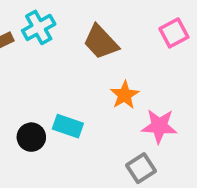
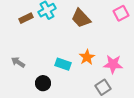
orange star: (125, 95) -> (87, 57), moved
black circle: (31, 137) -> (43, 83), moved

